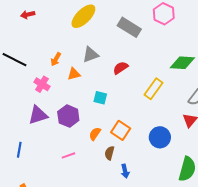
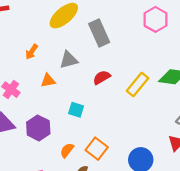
gray rectangle: (129, 27) -> (99, 33), moved, turned 30
orange arrow: (56, 59) -> (32, 52), moved
yellow rectangle: (153, 89) -> (138, 84), moved

